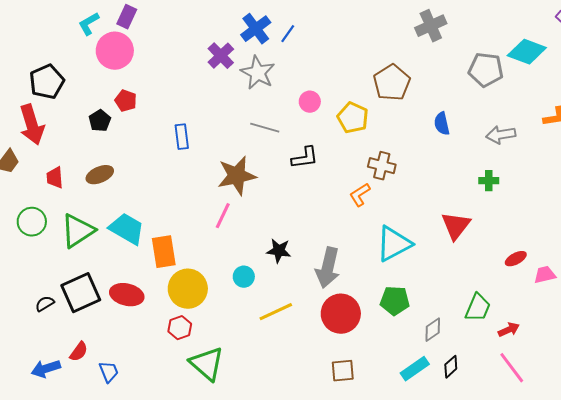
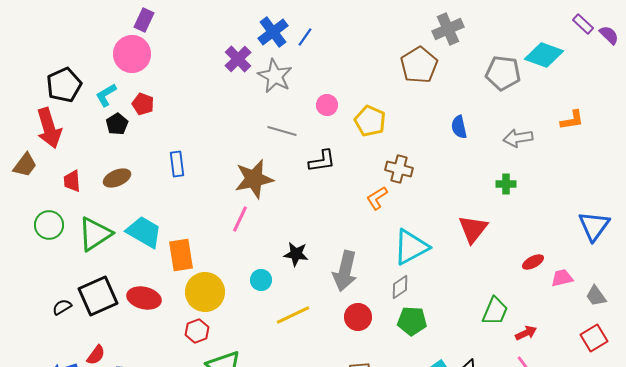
cyan L-shape: (89, 24) -> (106, 95), moved
brown pentagon: (392, 83) -> (419, 65), moved
blue rectangle: (182, 137) -> (177, 164), moved
green pentagon: (395, 301) -> (412, 321), moved
red circle: (341, 314) -> (358, 317), size x0.7
gray diamond: (433, 330) -> (400, 287), moved

